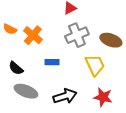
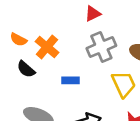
black semicircle: (16, 68) -> (26, 69), moved

